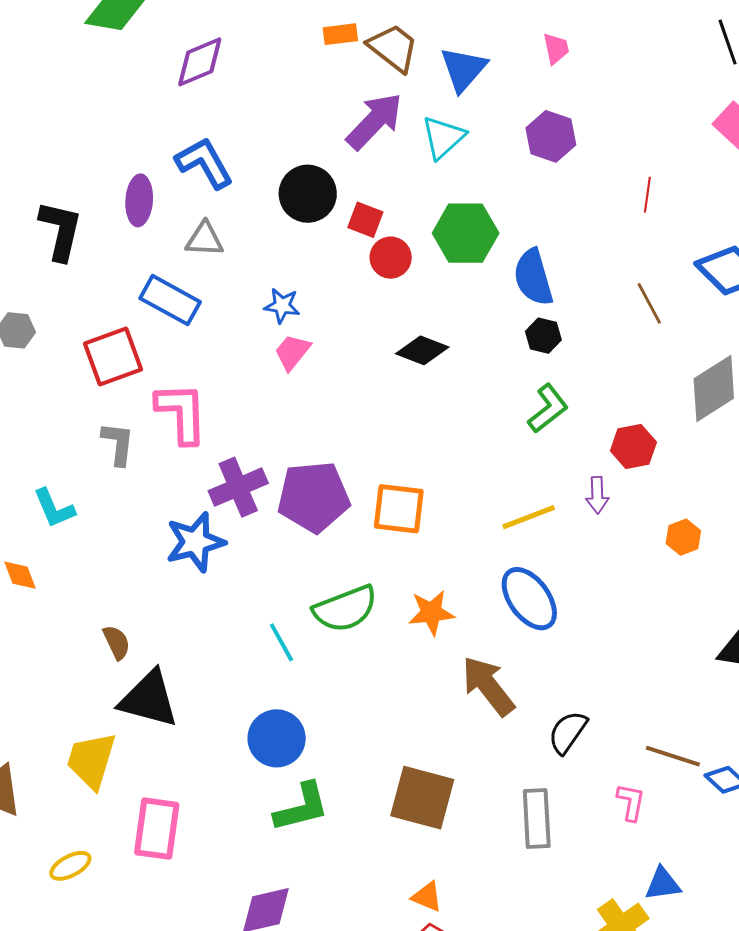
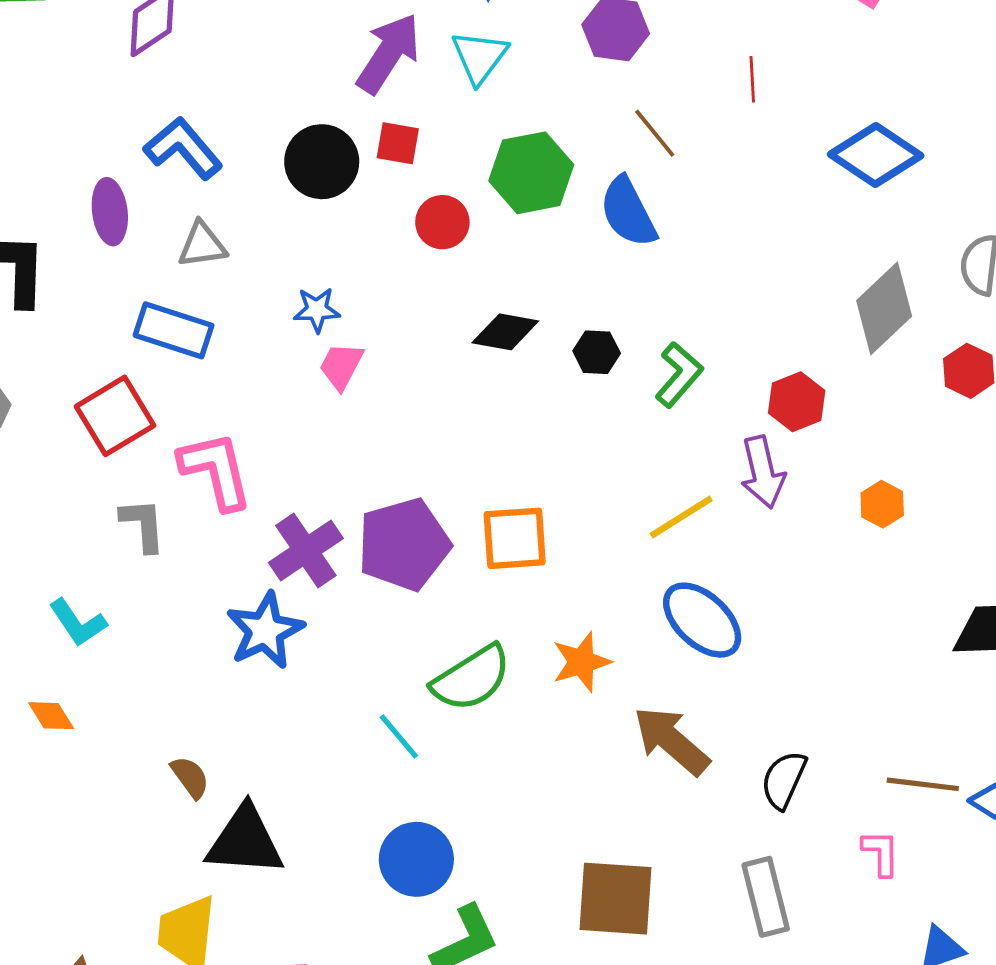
red square: (365, 220) -> (398, 143), moved
brown line: (649, 303) -> (655, 133), moved
black hexagon: (543, 336) -> (597, 352), moved
purple arrow: (597, 495) -> (763, 472), size x1.5

